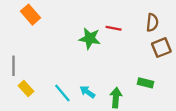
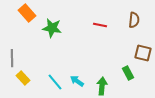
green star: (90, 38) -> (52, 28), moved
brown square: (161, 48) -> (143, 53), moved, turned 36
green rectangle: (145, 83) -> (128, 73), turned 48

